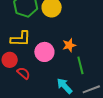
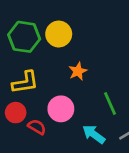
orange star: (69, 45) -> (78, 71), moved
pink circle: (44, 52) -> (61, 109), moved

